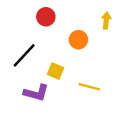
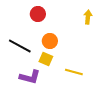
orange circle: (78, 40) -> (50, 41), moved
black line: (24, 55) -> (20, 46), turned 75

